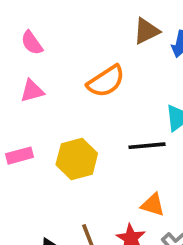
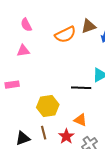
orange semicircle: (106, 81) -> (65, 35), moved
yellow hexagon: (77, 159) -> (48, 106), moved

